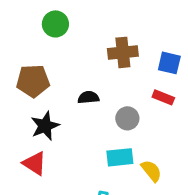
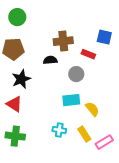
green circle: (55, 24) -> (17, 17), moved
brown cross: (123, 52) -> (63, 41), moved
red rectangle: (163, 97) -> (88, 54), moved

